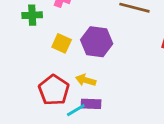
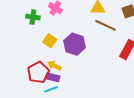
yellow arrow: (86, 80) -> (54, 66), moved
purple rectangle: (91, 104) -> (53, 77), moved

